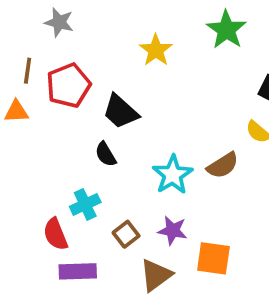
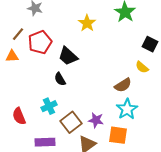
brown line: (28, 71) -> (18, 34), turned 32
cyan star: (173, 175) -> (127, 109), moved
red semicircle: (55, 234) -> (19, 116), moved
brown square: (126, 234) -> (71, 122), size x1.5

